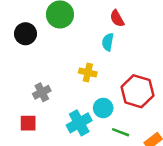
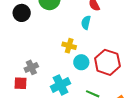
gray cross: (42, 92) -> (31, 67), moved
cyan circle: (103, 108) -> (81, 62), moved

